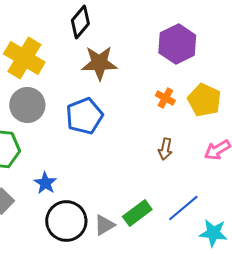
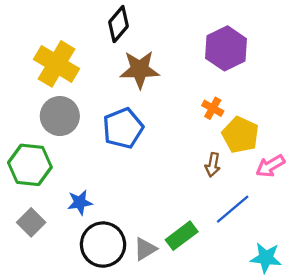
yellow pentagon: (204, 100) -> (240, 135), moved
blue star: (45, 183) -> (80, 202), turned 30
blue line: (183, 208) -> (233, 209), moved

